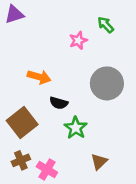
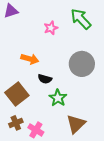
green arrow: (106, 25) -> (81, 19), size x1.6
pink star: (78, 40) -> (51, 28), moved
brown triangle: (99, 162) -> (76, 124), size x1.5

